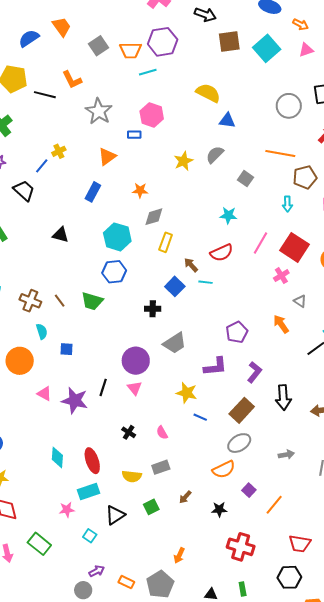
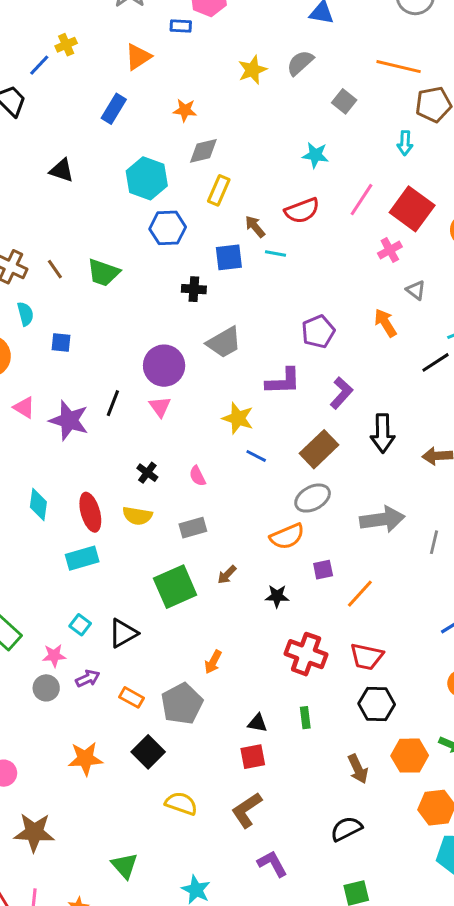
blue hexagon: (114, 272) -> (168, 228), moved
blue square: (175, 286) -> (229, 257), turned 36
gray arrow: (286, 455) -> (382, 519), size x1.8
yellow semicircle: (132, 476) -> (137, 516), moved
purple square: (249, 490) -> (323, 570), turned 32
green square: (151, 507) -> (175, 587), size x1.8
pink star: (67, 510) -> (54, 656), moved
black triangle: (115, 515) -> (123, 633), moved
red trapezoid: (300, 544) -> (367, 657), moved
gray circle: (83, 590) -> (46, 688), moved

